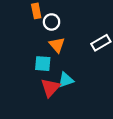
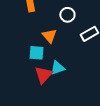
white circle: (52, 22) -> (67, 15), moved

